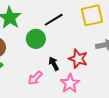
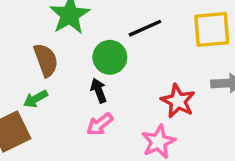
black arrow: (54, 64) -> (99, 91), moved

